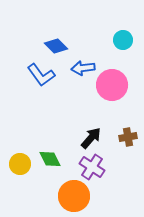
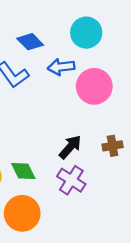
cyan circle: (123, 40) -> (86, 33), moved, size x1.4
orange circle: (74, 196) -> (22, 213), moved

